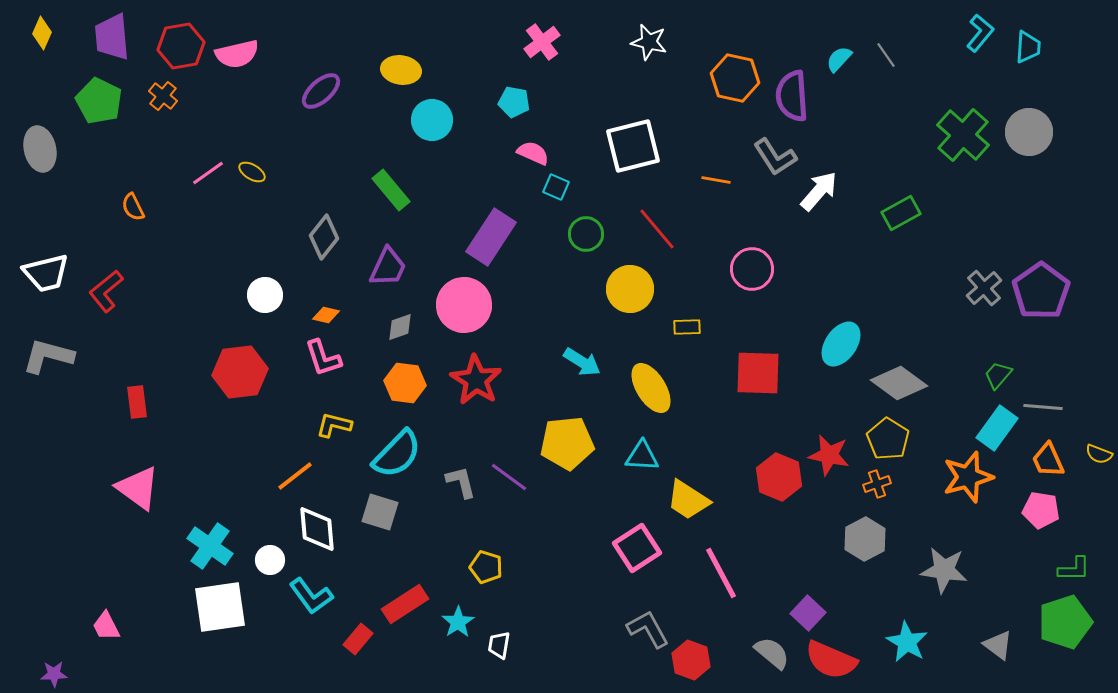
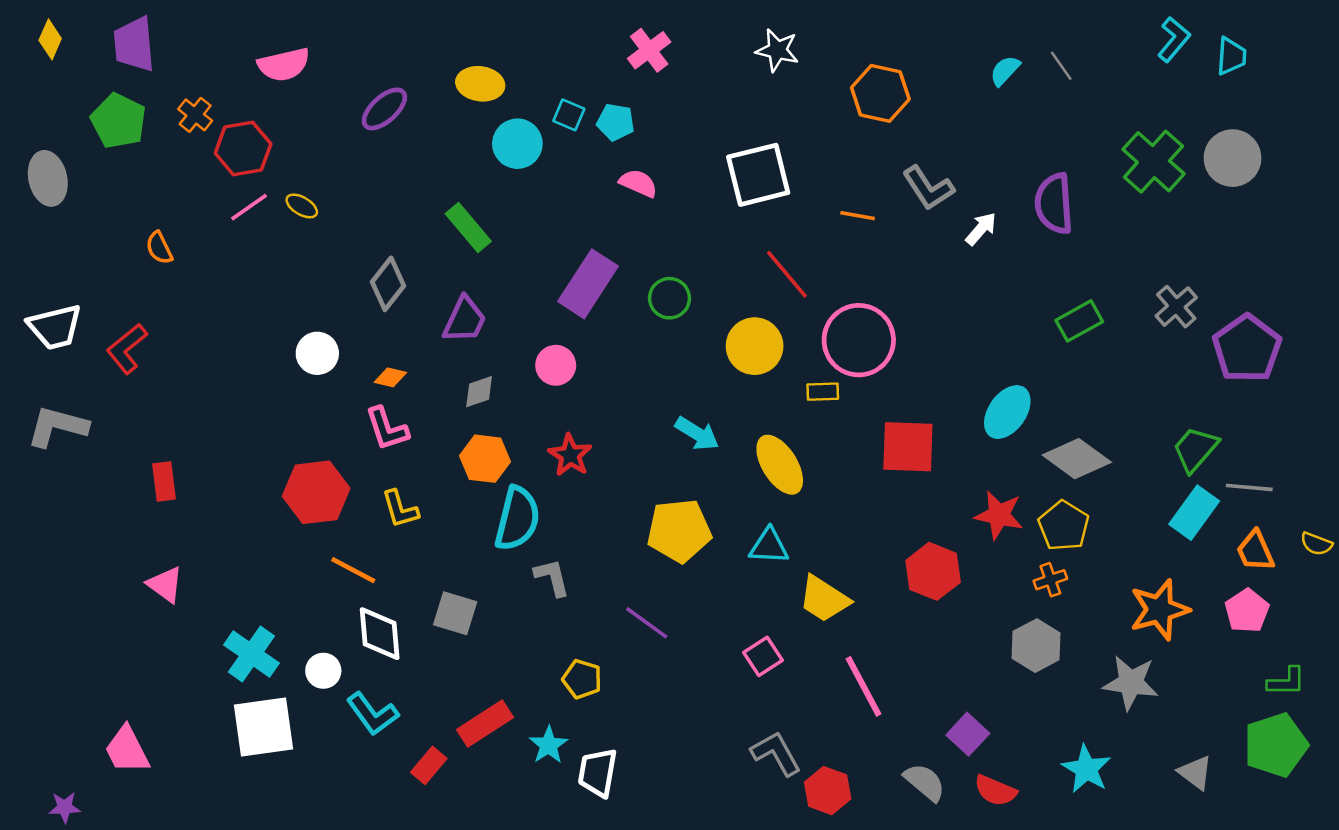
red hexagon: (181, 46) -> (243, 148), moved
purple semicircle: (792, 96) -> (1054, 204), moved
cyan square: (556, 187) -> (569, 115), moved
white arrow: (819, 191) -> (981, 229), size x0.7
green rectangle: (901, 213) -> (1079, 321), moved
green circle: (586, 234) -> (670, 298), moved
pink circle: (752, 269) -> (859, 340), moved, size x1.4
gray cross: (984, 288) -> (1176, 307), moved
pink circle: (464, 305) -> (556, 365), size x0.6
red hexagon: (240, 372) -> (316, 492), moved
green trapezoid: (998, 375) -> (1195, 449), size x1.4
red star: (476, 380) -> (570, 455), size x0.7
yellow L-shape: (334, 425) -> (400, 509), turned -120
cyan semicircle: (397, 454) -> (517, 519), moved, turned -30
red star: (829, 455) -> (999, 515), moved
orange line: (295, 476) -> (353, 570), turned 66
purple line: (509, 477) -> (647, 623), moved
orange star: (968, 477) -> (1159, 610), moved
pink triangle: (138, 488) -> (165, 585), size x0.7
pink pentagon: (1041, 510) -> (1247, 611), turned 30
pink square: (637, 548) -> (763, 656), size x0.7
pink trapezoid: (106, 626) -> (127, 750), size x1.4
white trapezoid: (499, 645) -> (598, 773), size x1.5
red semicircle: (831, 660) -> (995, 791), size x0.7

